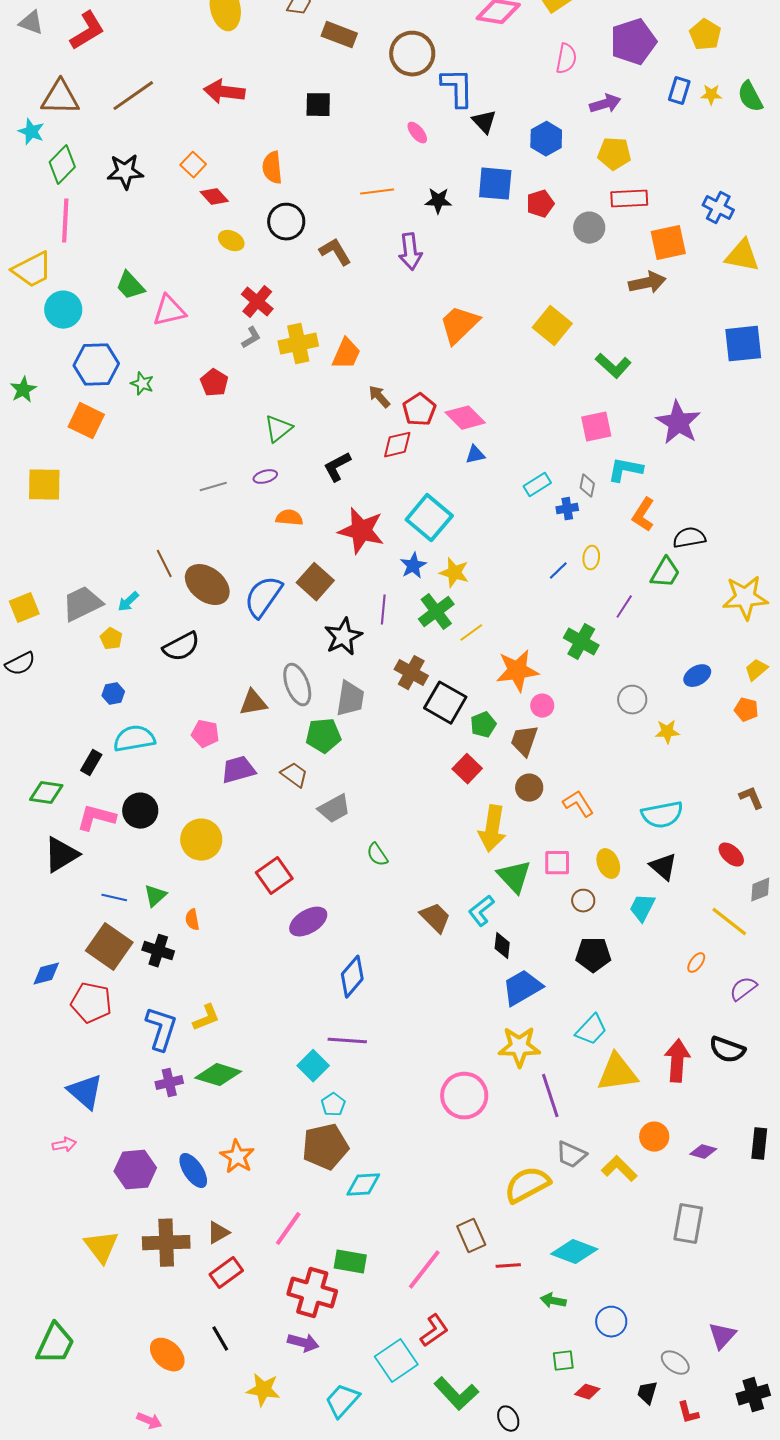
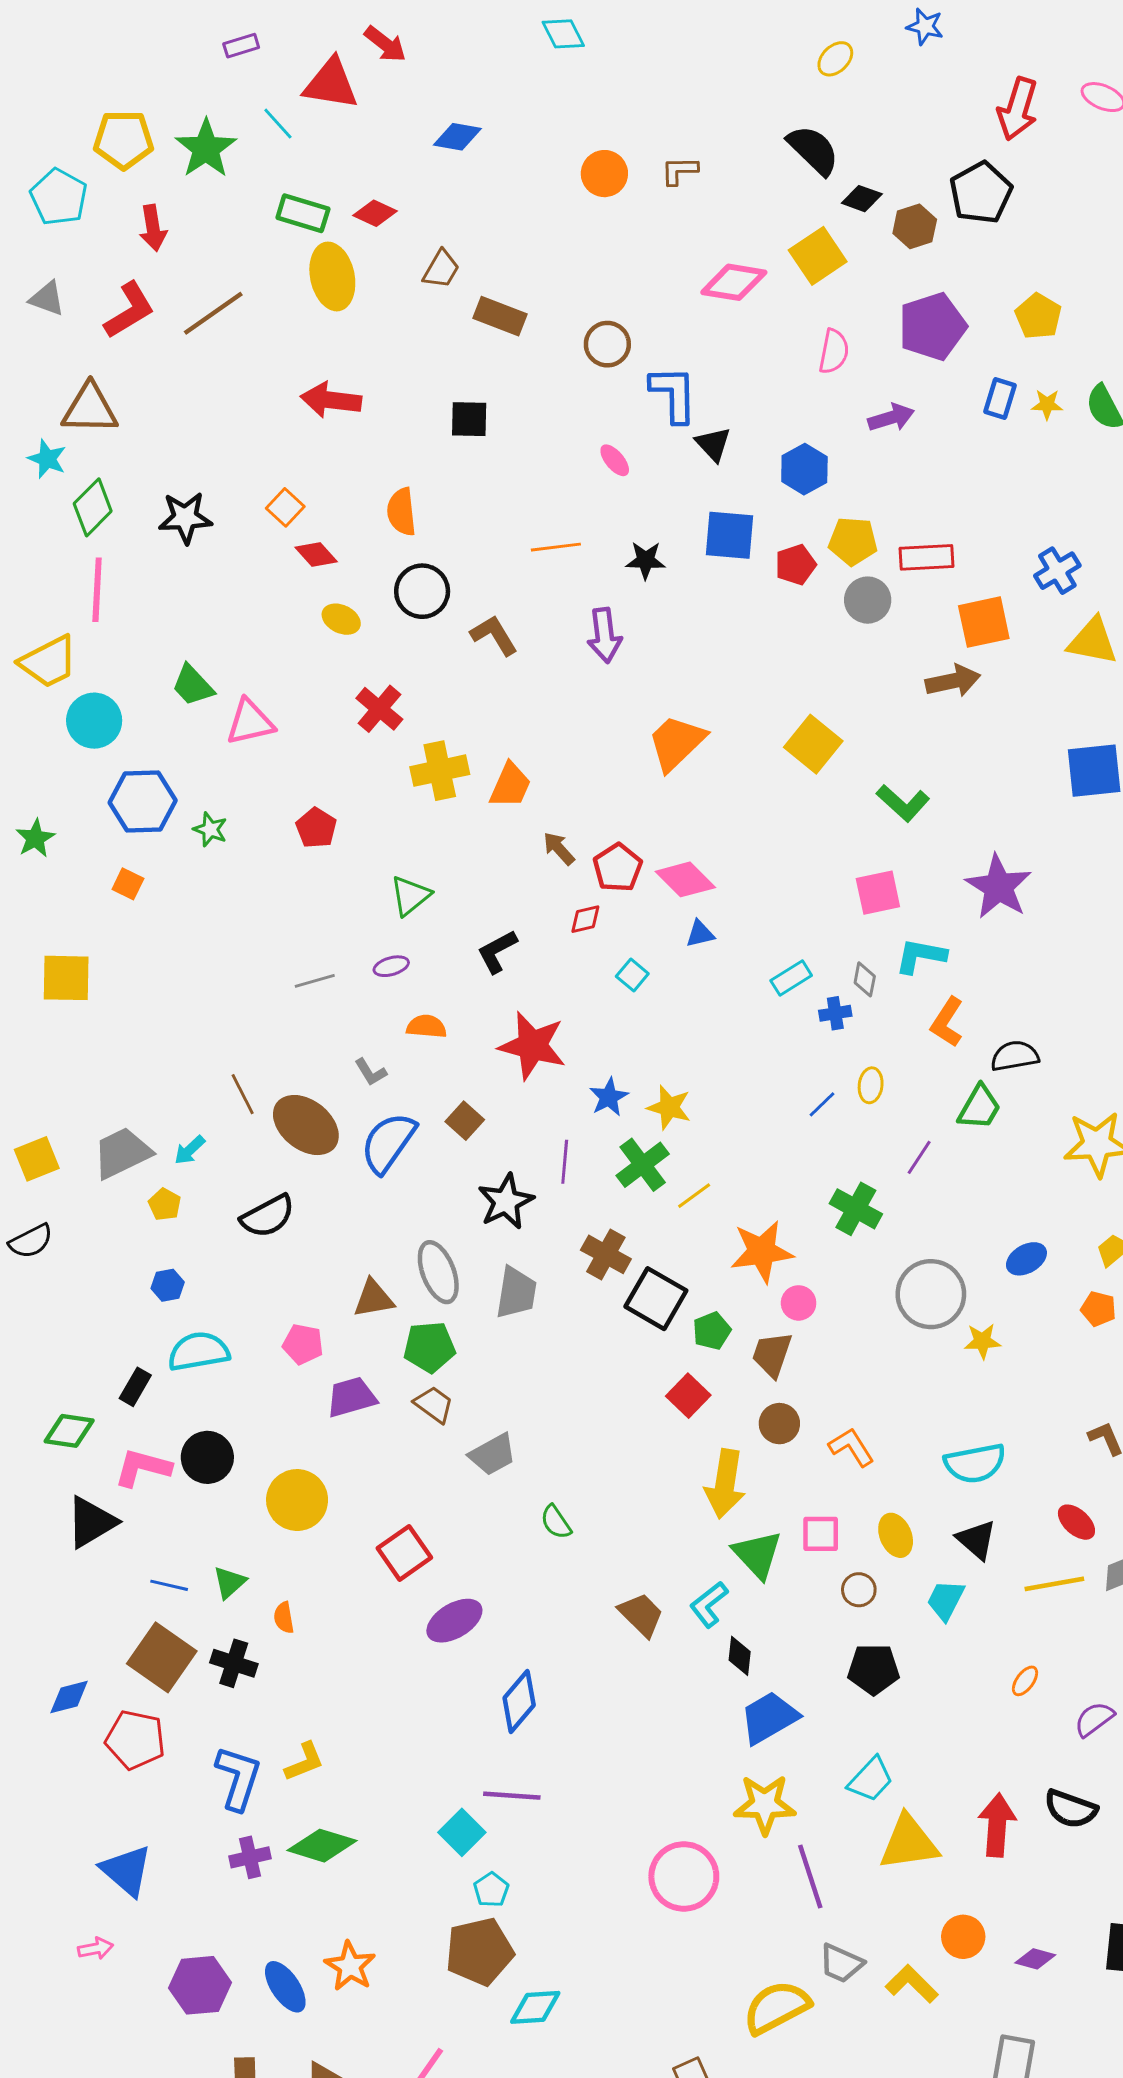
brown circle: (412, 54) -> (607, 344), size x0.7
brown line: (133, 96) -> (213, 313), moved
yellow pentagon: (614, 154) -> (853, 541), moved
blue cross: (718, 208) -> (1057, 571), turned 32
gray L-shape: (251, 338) -> (371, 1072), moved, turned 90
orange square: (86, 421) -> (128, 884), size x0.6
red diamond: (397, 445) -> (585, 919), size x0.7
cyan square: (429, 518) -> (632, 975), moved, size x0.5
brown square: (315, 582) -> (465, 1121), size x0.7
gray circle: (632, 700) -> (931, 1294), size x1.6
green pentagon: (323, 736) -> (429, 1347), moved
yellow line: (729, 922) -> (1054, 1584), moved, turned -48

